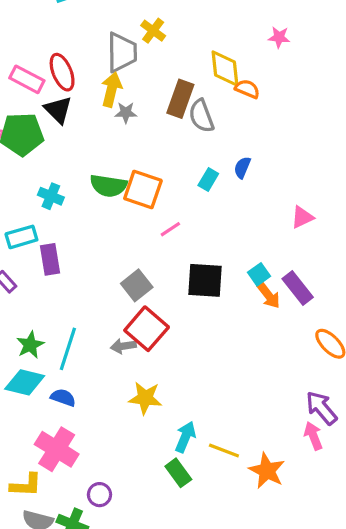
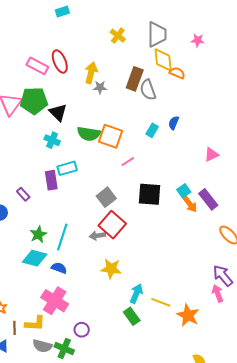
gray trapezoid: (122, 52) -> (157, 34), moved
black triangle: (58, 110) -> (58, 112), moved
cyan rectangle: (21, 237) -> (67, 168), moved

